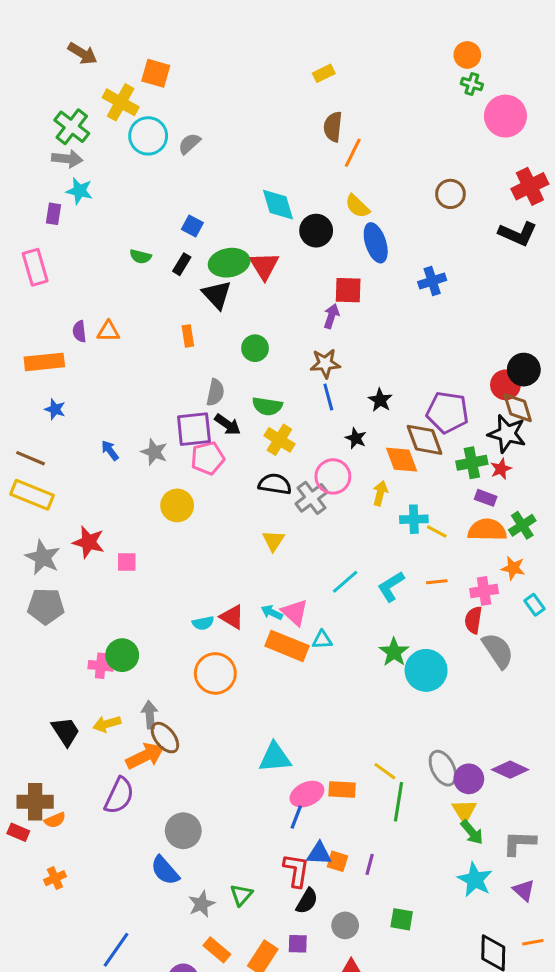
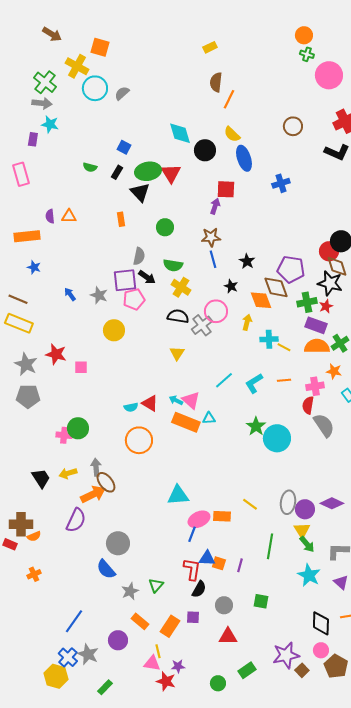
purple rectangle: (486, 498) -> (316, 325), size x1.5
gray ellipse: (443, 768) -> (288, 502), turned 35
green line: (399, 802) -> (270, 546), moved

